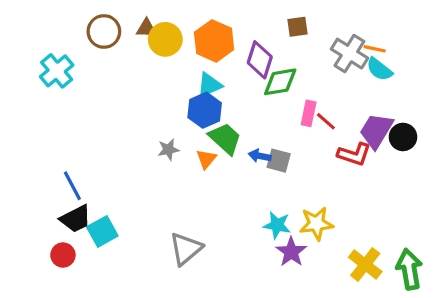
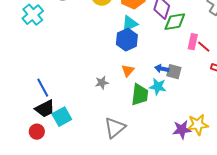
green trapezoid: (225, 139) -> (140, 95), moved, turned 55
gray star: (168, 150) -> (102, 83), moved
yellow star: (316, 224) -> (198, 125), moved
cyan star: (277, 225) -> (158, 87), moved
purple star: (291, 252) -> (182, 130), turned 30

